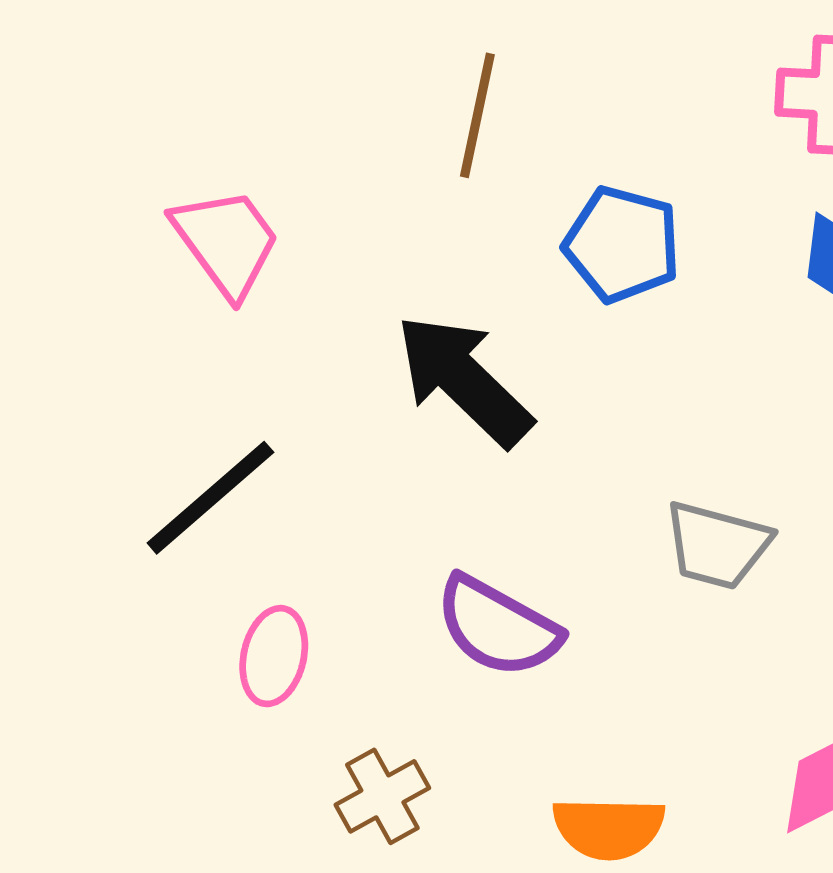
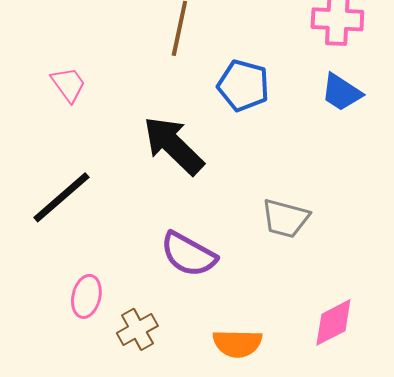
pink trapezoid: (226, 242) -> (68, 84), size x0.7
pink ellipse: (274, 656) -> (86, 296), moved

